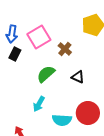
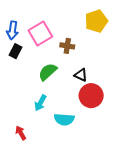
brown cross: (65, 49) -> (67, 46), turned -32
red circle: (88, 113) -> (91, 96), moved

